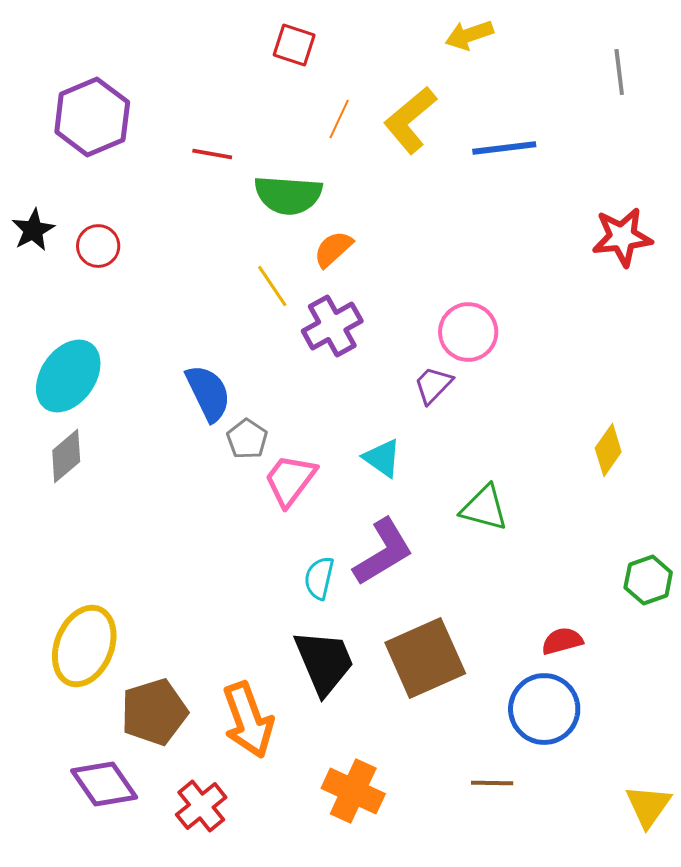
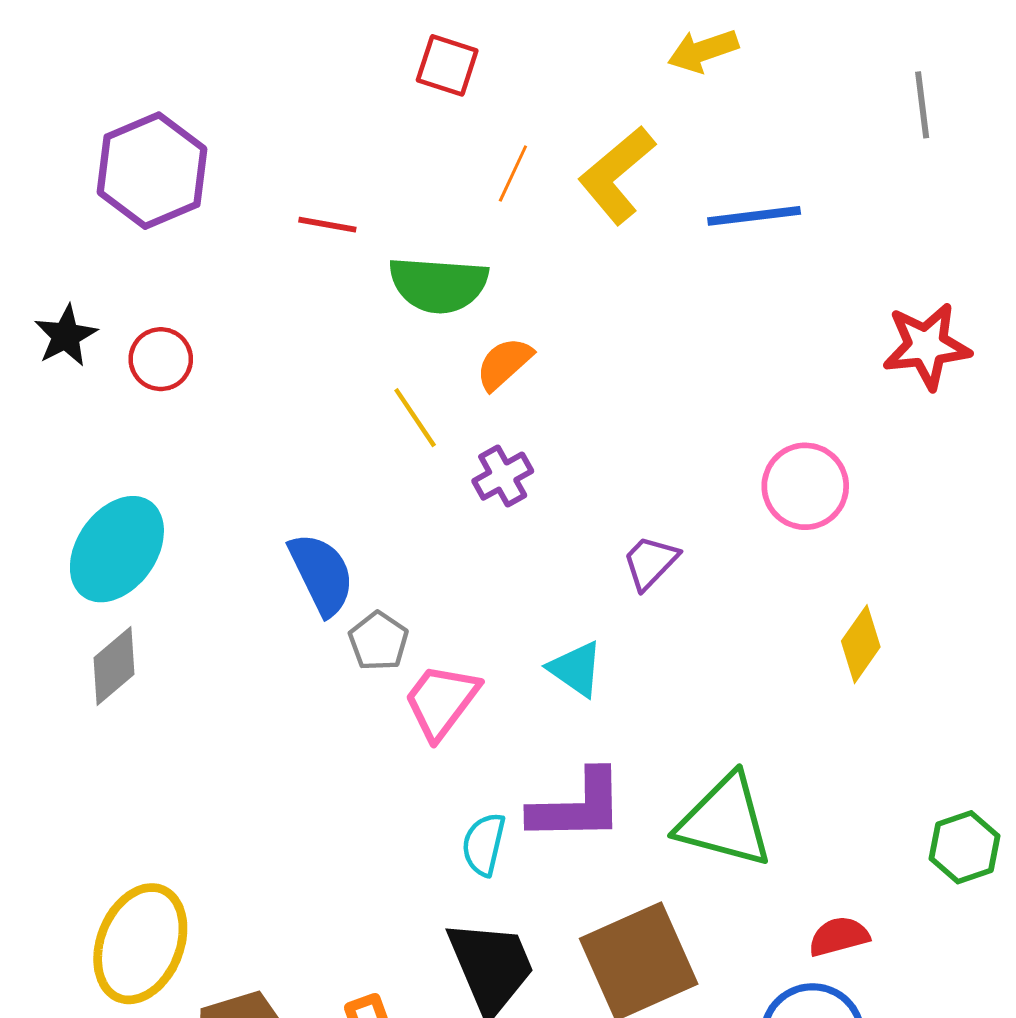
purple cross: (332, 326) -> (503, 476), size x0.7
pink circle: (468, 332) -> (805, 486), moved
yellow diamond: (608, 450) -> (861, 644), moved
green triangle: (484, 508) -> (725, 821), moved, size x1.4
purple L-shape: (383, 552) -> (577, 806), turned 30

